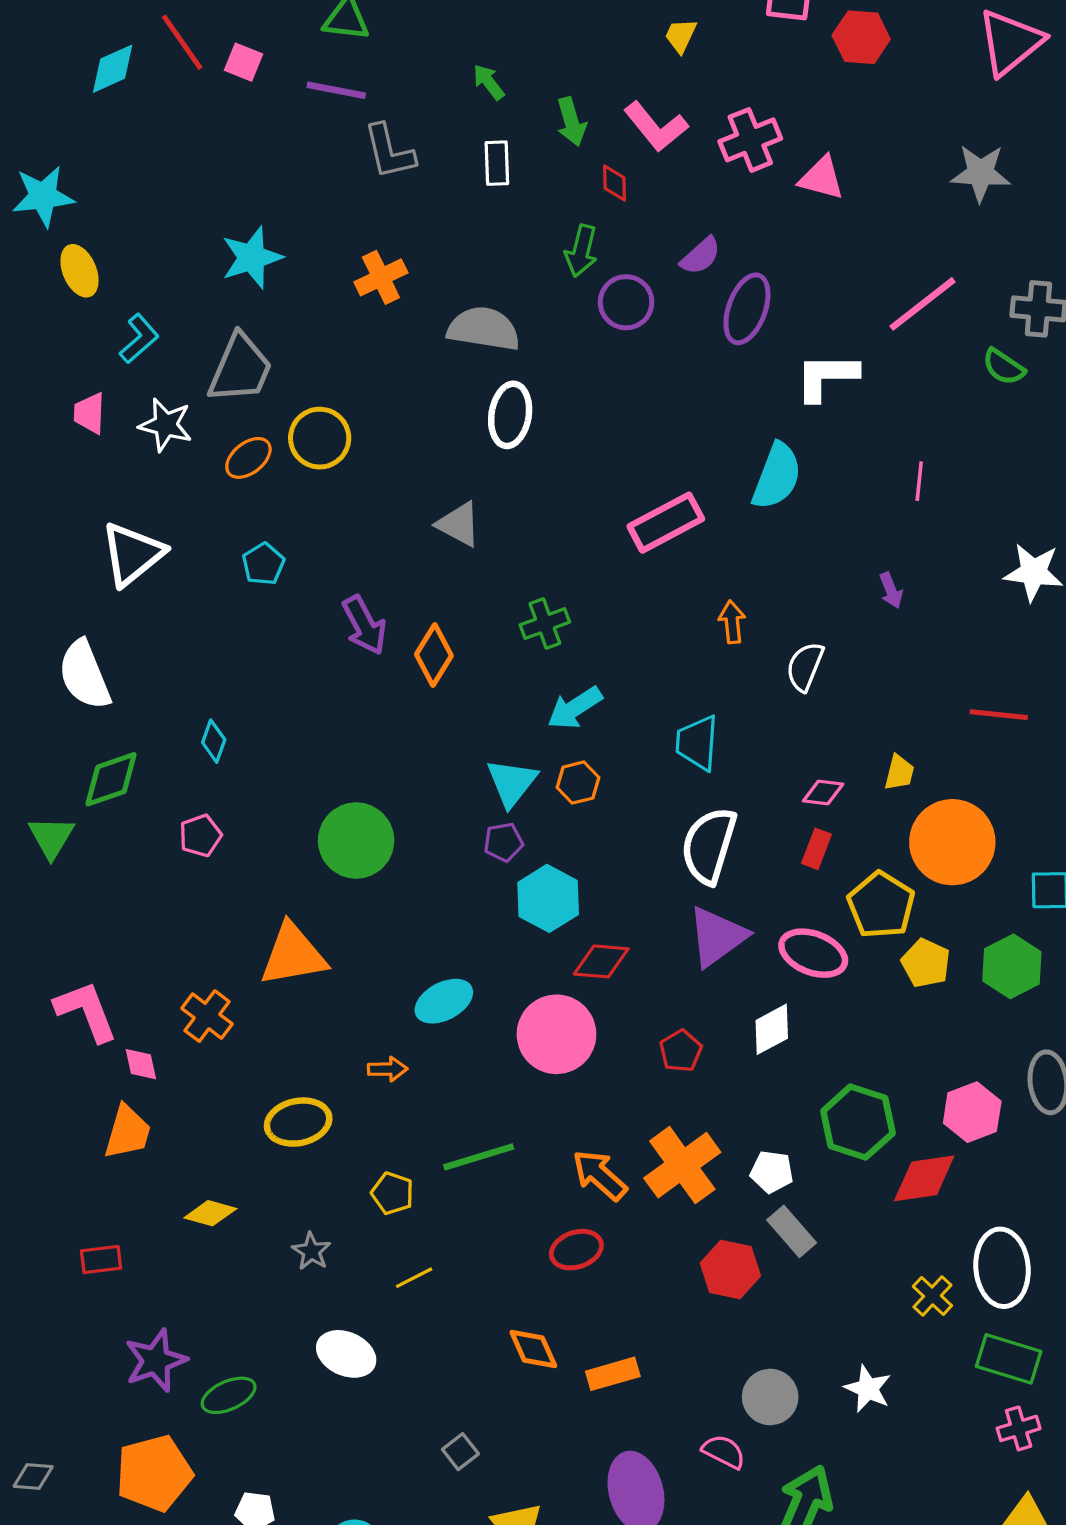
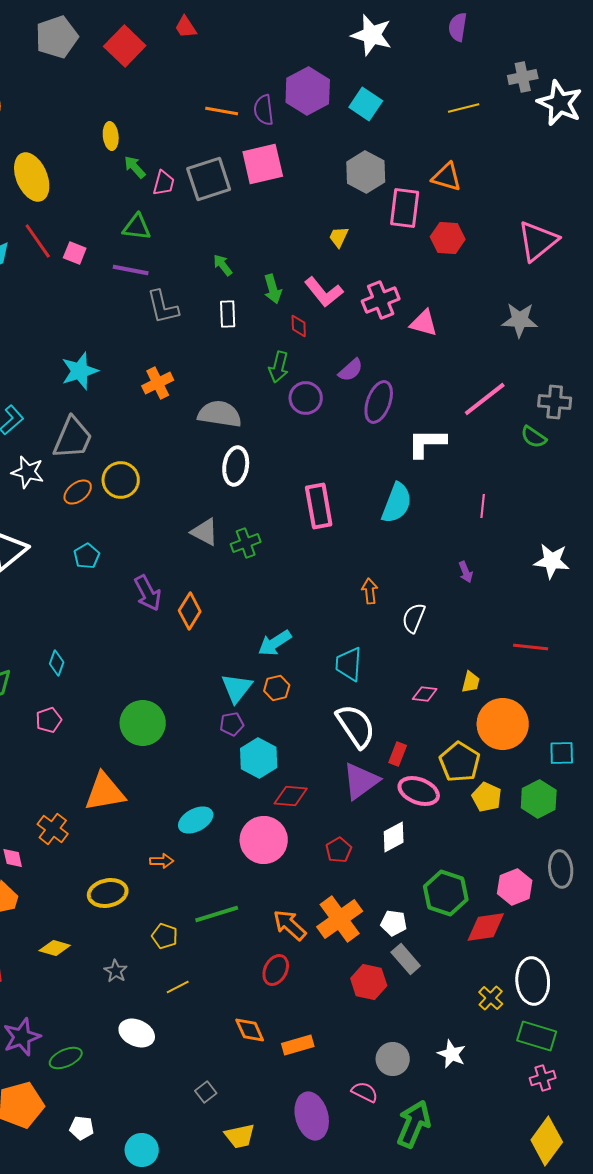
pink rectangle: (666, 523) -> (319, 506), moved, turned -72
green cross: (545, 624) -> (246, 543), moved
white semicircle: (709, 845) -> (356, 726), turned 129
red rectangle: (817, 849) -> (398, 754), moved
red ellipse: (576, 1250) -> (276, 970), turned -44

